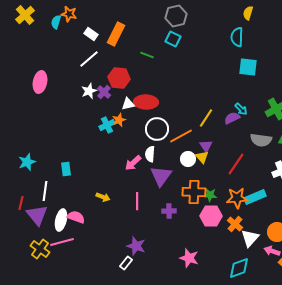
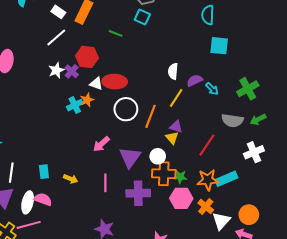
white triangle: (128, 104) -> (96, 84), turned 32
purple semicircle: (232, 118) -> (195, 81), moved
orange line: (181, 136) -> (150, 116), turned -40
purple triangle: (206, 146) -> (176, 127), turned -40
white semicircle: (150, 154) -> (173, 71), moved
white circle: (188, 159) -> (158, 156), moved
cyan rectangle: (66, 169) -> (44, 172), moved
purple cross: (169, 211) -> (138, 193), size x1.6

